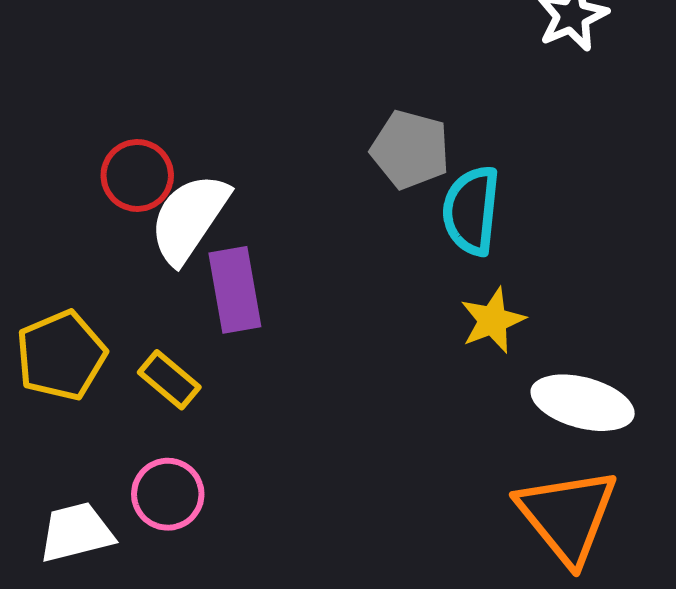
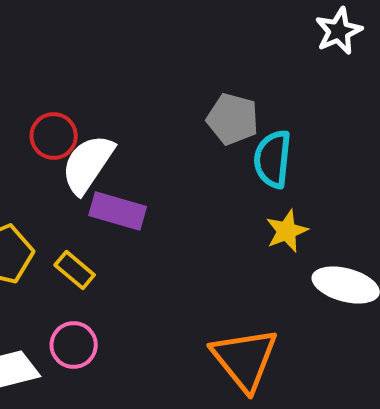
purple rectangle: (235, 290) -> (118, 211), turned -64
orange triangle: (567, 516) -> (245, 359), moved

